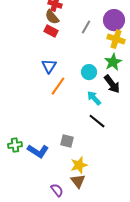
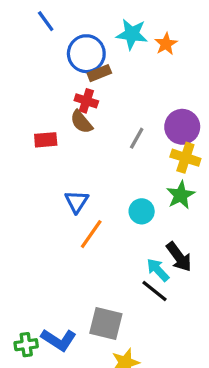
red rectangle: (51, 31) -> (46, 140), moved, turned -32
black arrow: (112, 84) -> (179, 257), moved
cyan arrow: (94, 98) -> (158, 270), moved
gray square: (67, 141) -> (106, 324), size x1.5
green cross: (15, 145) -> (26, 345), moved

